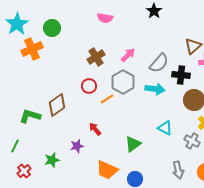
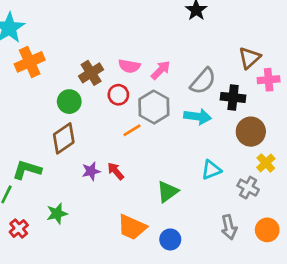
pink semicircle: (105, 18) -> (129, 66), moved
green circle: (52, 28) -> (69, 102), moved
brown cross: (96, 57) -> (91, 73), moved
red circle: (89, 86) -> (118, 95), moved
green L-shape: (30, 116) -> (27, 170), moved
cyan triangle: (165, 128) -> (211, 170), turned -49
purple star: (77, 146) -> (91, 171), moved

